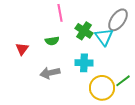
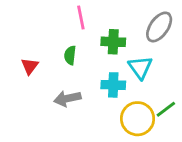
green cross: (84, 31) -> (113, 42), turned -30
cyan triangle: (104, 37) -> (140, 67), moved
green semicircle: (52, 41) -> (70, 55), turned 104

